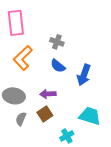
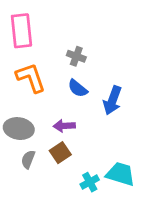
orange L-shape: (23, 58) -> (31, 78), turned 115
cyan trapezoid: (90, 116) -> (120, 174), moved

